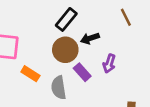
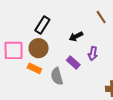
black rectangle: (66, 19) -> (42, 25), moved
brown circle: (65, 50) -> (39, 48), moved

